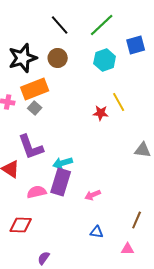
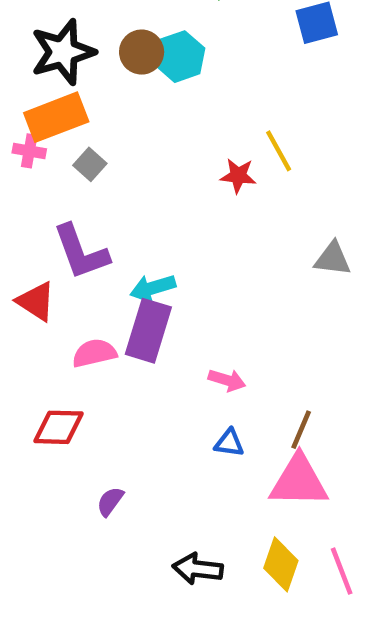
cyan hexagon: (105, 60) -> (180, 57), moved
orange rectangle: (35, 89) -> (56, 117), moved
pink arrow: (93, 195) -> (227, 380), moved, turned -140
brown line: (137, 220) -> (301, 430), moved
pink triangle: (128, 249) -> (299, 481), size x2.0

